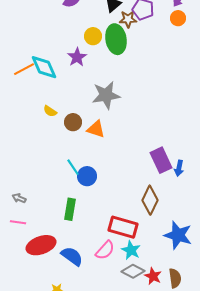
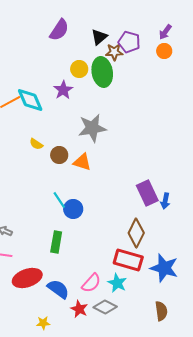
red rectangle: (123, 227) -> (128, 260), moved
gray diamond: (133, 271) -> (105, 307), moved
red star: (153, 276) -> (79, 309), moved

